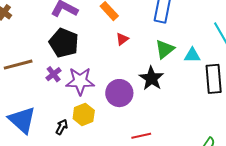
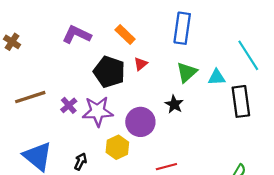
black pentagon: (64, 43) -> (109, 72), moved
black star: (151, 78) -> (174, 104), size x0.7
yellow hexagon: (84, 114) -> (117, 147), moved

